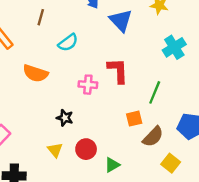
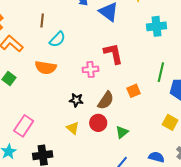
cyan semicircle: (68, 43) -> (57, 39), moved
cyan cross: (174, 47) -> (157, 26), turned 36
green line: (155, 92) -> (161, 72), moved
brown semicircle: (153, 137) -> (106, 100), moved

